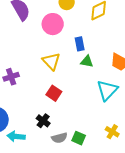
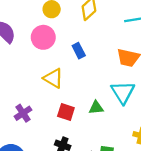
green triangle: (87, 61) -> (96, 108), moved
purple cross: (11, 77) -> (23, 113), moved

